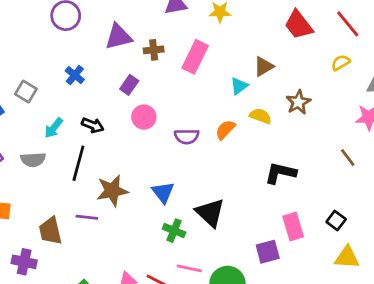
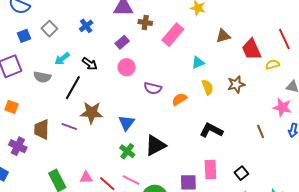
red trapezoid: (299, 25) -> (251, 49), moved
brown triangle: (264, 66) -> (223, 36), moved
yellow semicircle: (260, 116) -> (207, 87), turned 35
orange semicircle: (225, 130) -> (179, 99), moved
black triangle: (210, 213) -> (155, 145), turned 35

